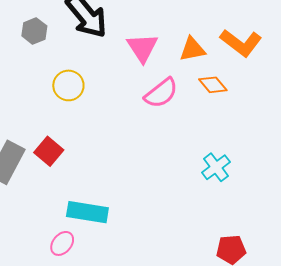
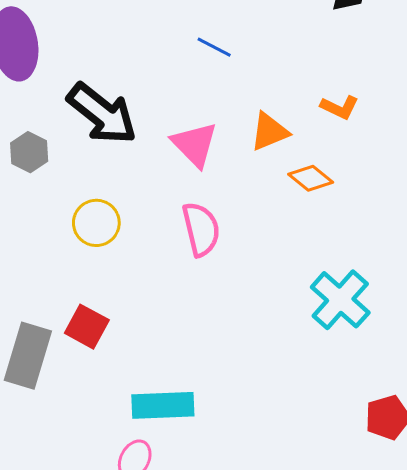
orange L-shape: (241, 43) -> (340, 107), size x0.6
pink semicircle: (161, 93) -> (201, 229), moved, turned -54
cyan cross: (216, 167) -> (340, 300), size x1.4

